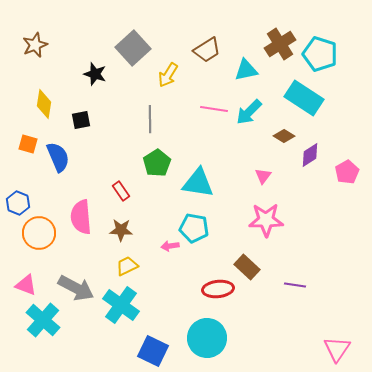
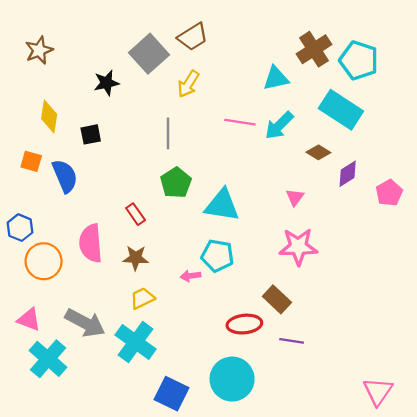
brown trapezoid: (207, 50) -> (193, 37), moved
black star: (95, 74) -> (106, 83), turned -30
purple line: (295, 285) -> (292, 341), moved

